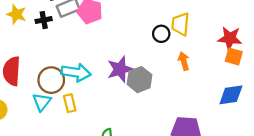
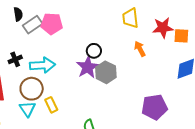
black cross: (44, 20) -> (15, 59), moved
black circle: (161, 34) -> (94, 51), moved
red star: (230, 38) -> (163, 28), moved
cyan arrow: (76, 72) -> (42, 65), moved

